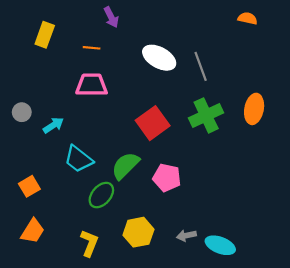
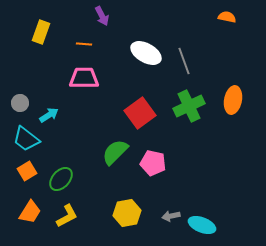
cyan trapezoid: (78, 159) -> (26, 139), moved
green ellipse: (101, 195) -> (61, 179), moved
yellow L-shape: (89, 243) -> (67, 216), moved, turned 40

